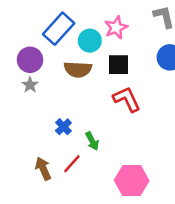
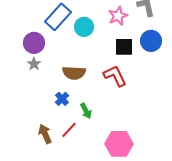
pink star: (116, 27) -> (118, 16), moved
black square: (118, 65) -> (124, 47), moved
brown semicircle: (78, 69) -> (74, 73), moved

